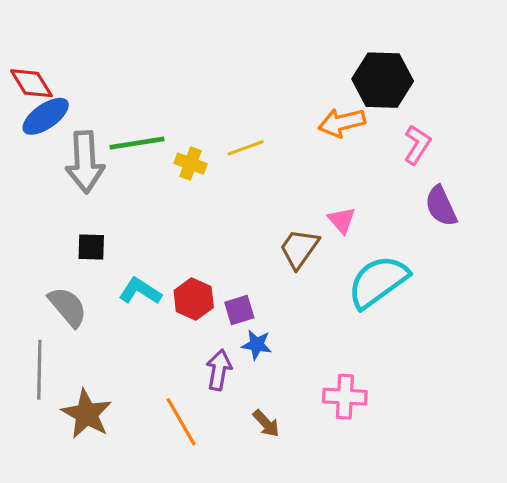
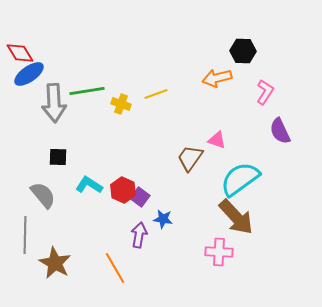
black hexagon: (383, 80) -> (243, 51), size x0.7
pink triangle: (342, 220) -> (217, 140), turned -30
purple square: (239, 310) -> (140, 197), moved, turned -36
brown arrow: (266, 423) -> (236, 217), moved, size x2.0

